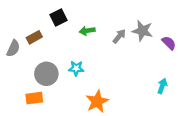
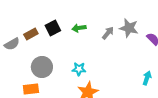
black square: (59, 17) -> (53, 28), moved
gray semicircle: (13, 48) -> (12, 44), turned 35
cyan star: (76, 68) -> (79, 69), moved

